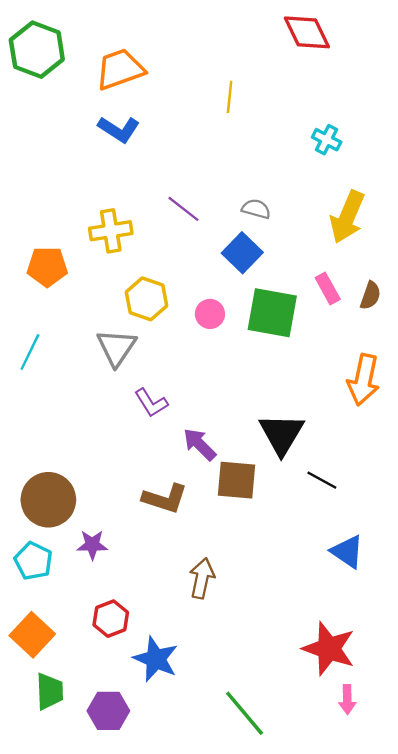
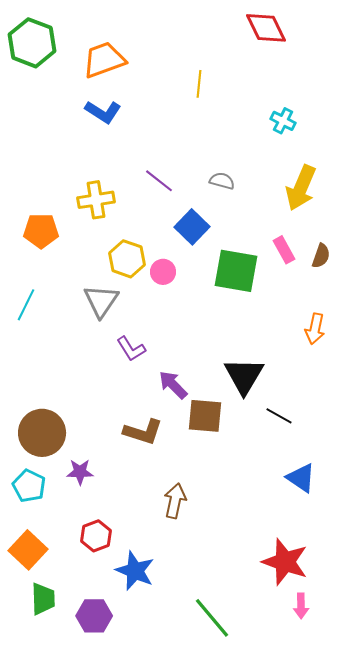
blue square: (242, 253) -> (192, 227), moved
pink circle: (210, 314) -> (163, 272), moved
orange arrow: (363, 380) -> (315, 329), size x0.7

